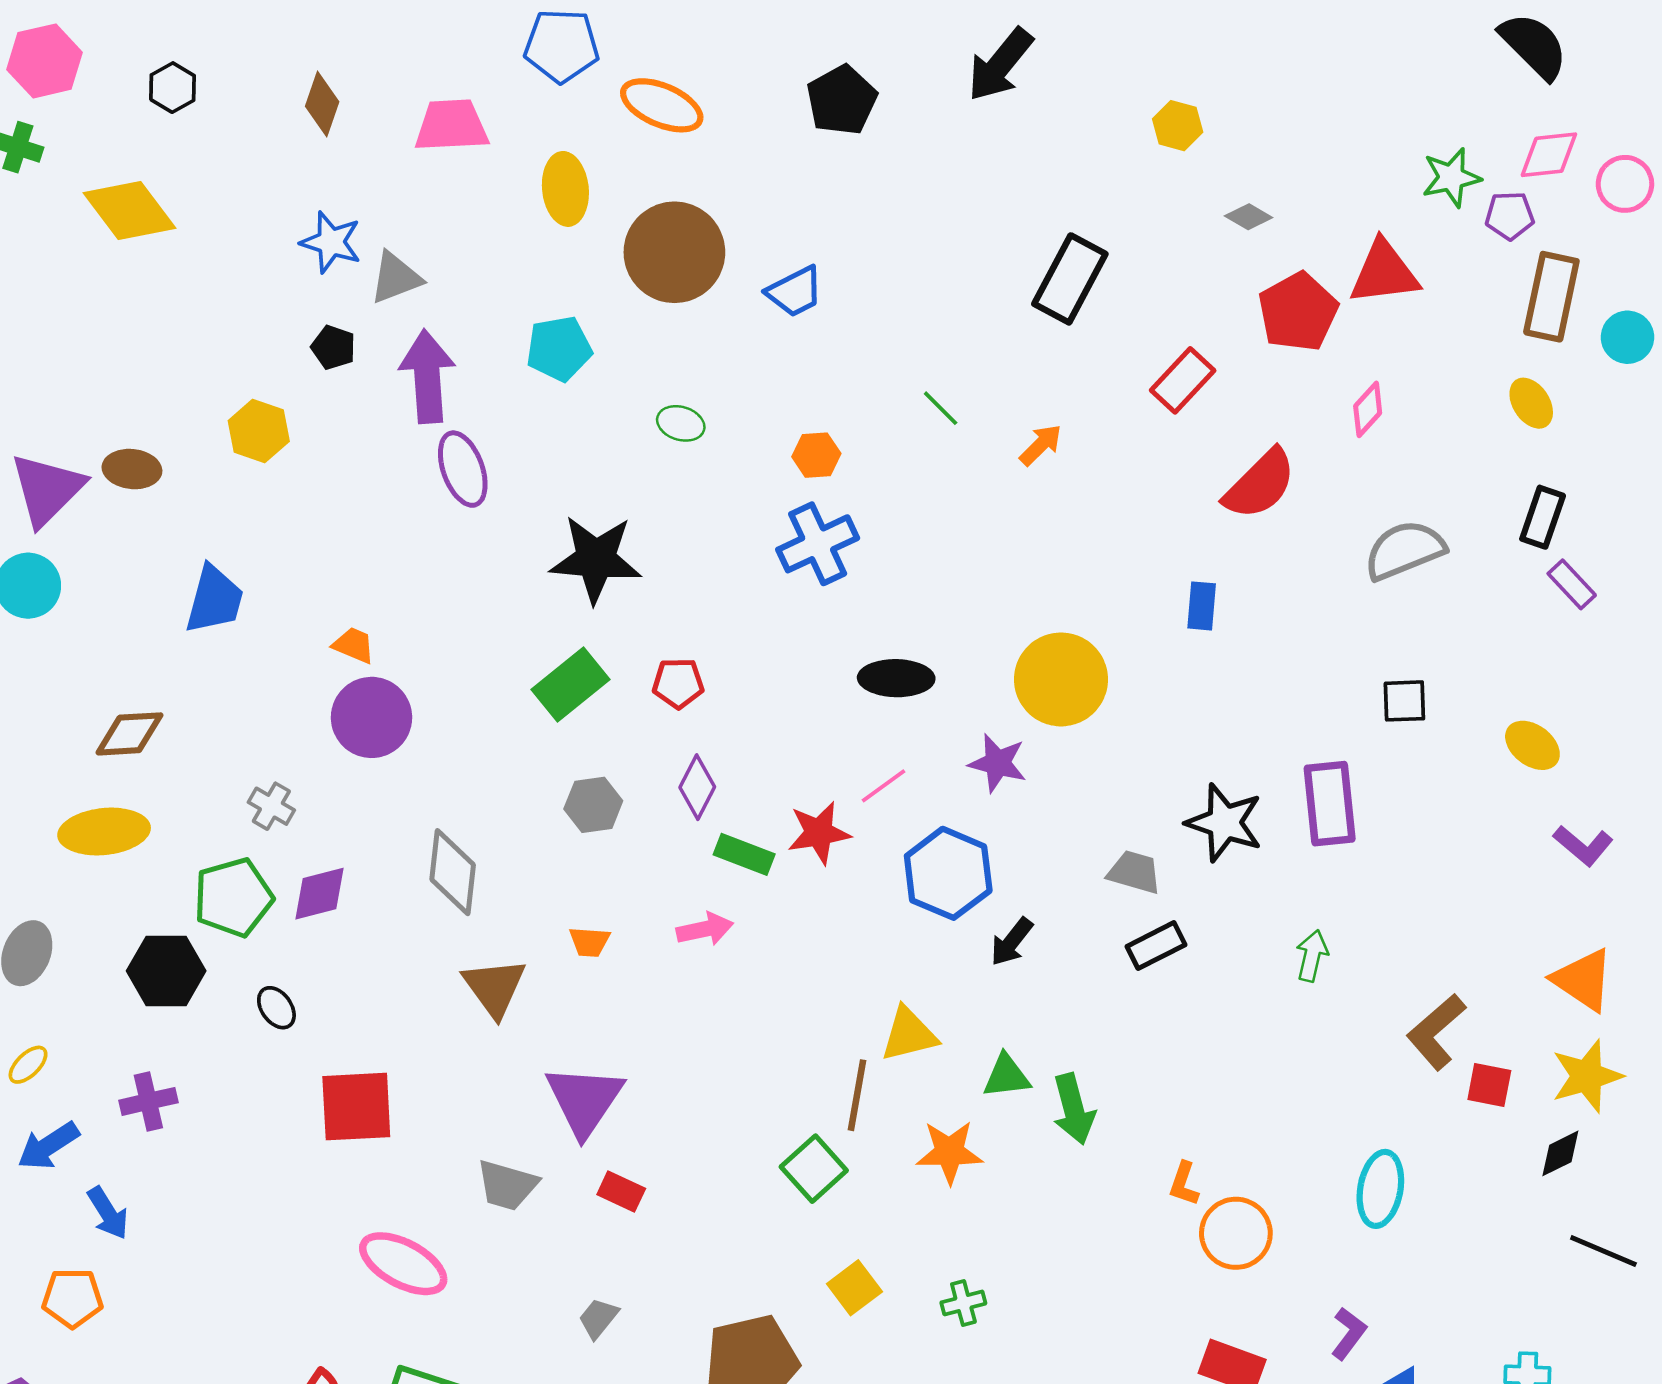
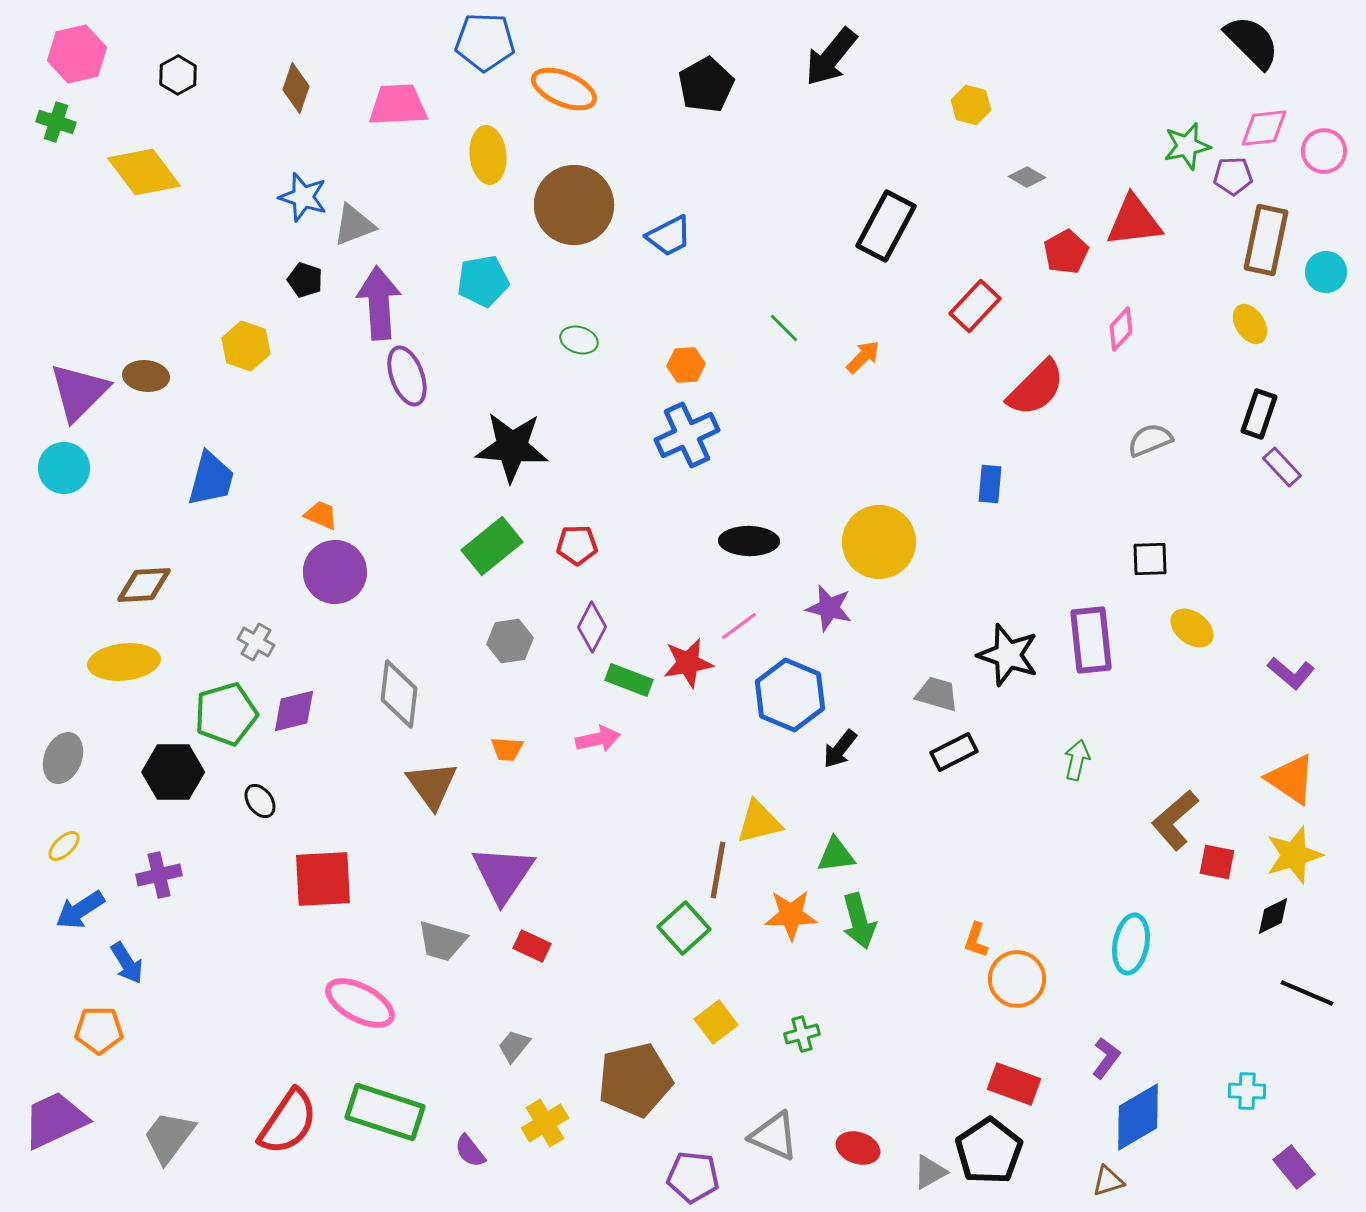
red pentagon: (1298, 312) -> (1066, 252), size x0.7
gray semicircle: (1404, 550) -> (1150, 440), size x0.7
yellow ellipse: (1532, 745) -> (1192, 628), moved
green arrow: (1074, 1109) -> (859, 921), moved

